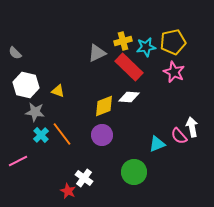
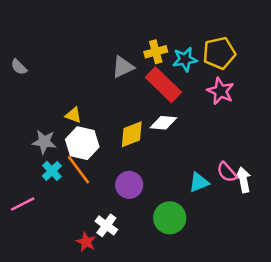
white hexagon: (26, 85) -> (82, 143), moved
white arrow: (192, 127) -> (243, 180), moved
purple circle: (102, 135) -> (129, 185), moved

